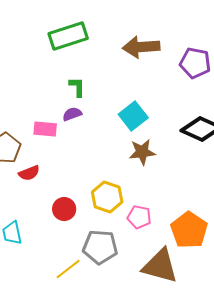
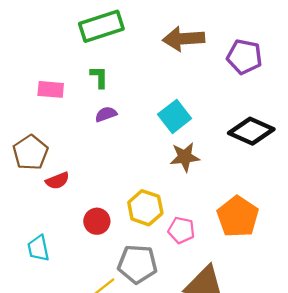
green L-shape: (77, 87) -> (99, 77), moved
pink rectangle: (45, 129) -> (51, 89), moved
orange pentagon: (189, 230) -> (238, 217), moved

